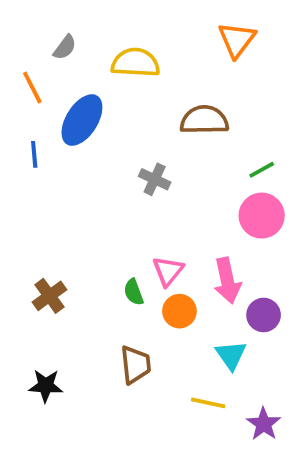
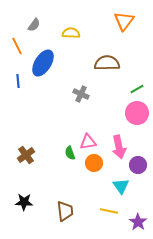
yellow semicircle: (135, 63) -> (71, 33), size x0.7
pink triangle: (168, 271) -> (88, 142), turned 42
brown trapezoid: (135, 365) -> (65, 211), moved

